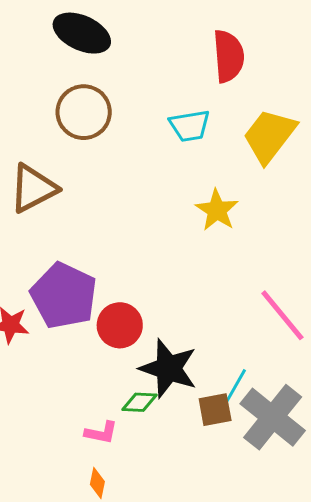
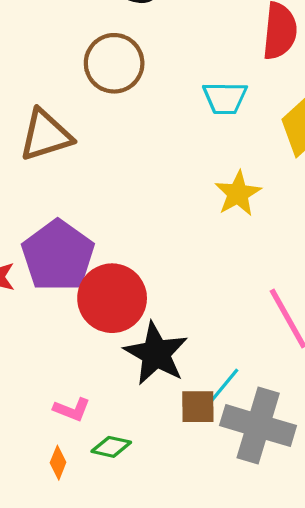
red circle: (120, 325) -> (112, 298), size x1.4
green diamond: (139, 402) -> (111, 447), moved
gray cross: (273, 417) -> (258, 426), turned -32

